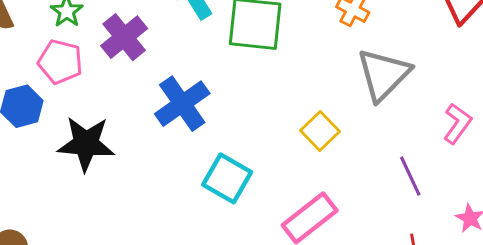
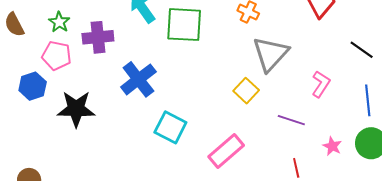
purple cross: (124, 37) -> (98, 37), turned 36
yellow square: (320, 131) -> (246, 91), moved
purple line: (410, 176) -> (291, 120), turned -44

